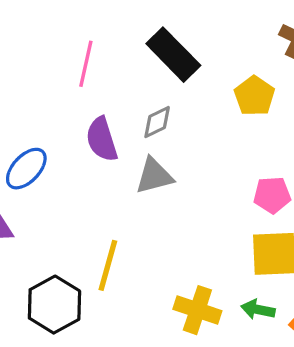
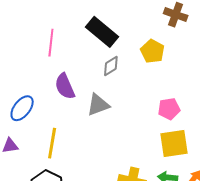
gray diamond: (157, 122) -> (111, 66), moved
yellow line: (108, 265) -> (52, 143), moved

